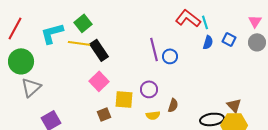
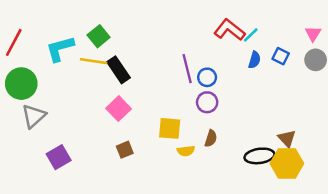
cyan line: (205, 22) -> (251, 35), turned 64
purple circle: (149, 89) -> (207, 102), moved
yellow square: (124, 99) -> (170, 128), moved

